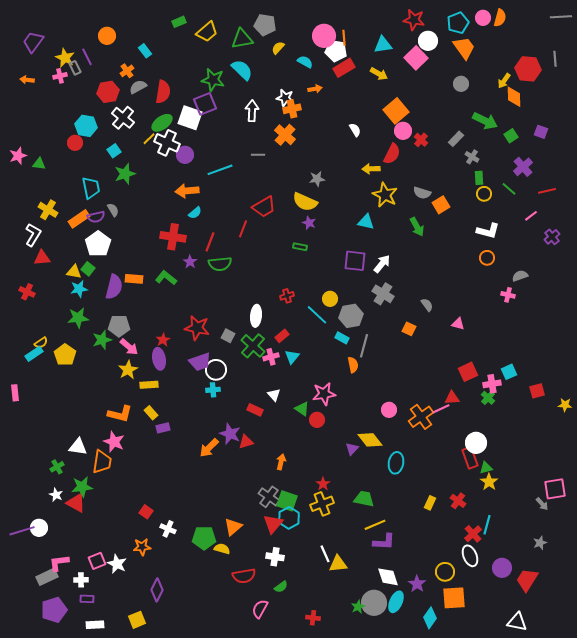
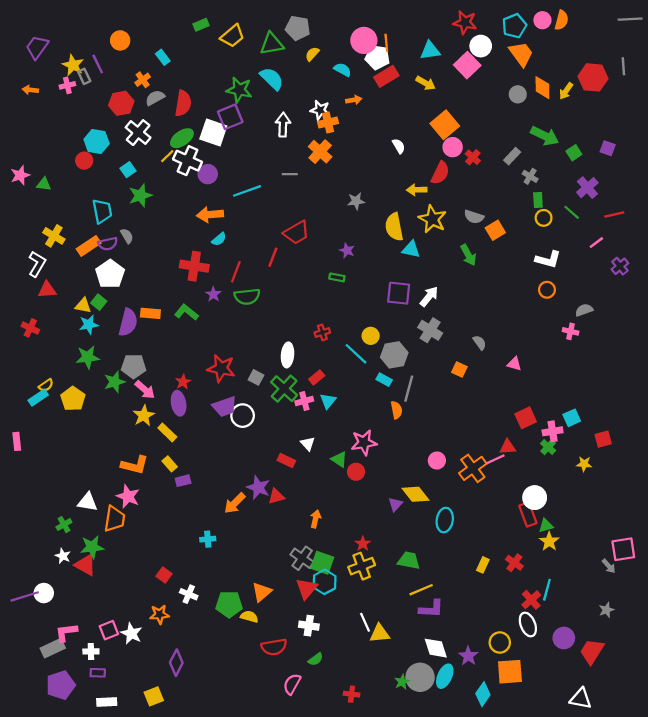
orange diamond: (514, 97) -> (542, 88), moved
yellow semicircle: (305, 202) -> (394, 227), moved, turned 55
yellow rectangle: (149, 385) -> (167, 432), turned 48
cyan cross: (213, 390) -> (208, 539), moved
yellow star: (565, 405) -> (584, 464), moved

